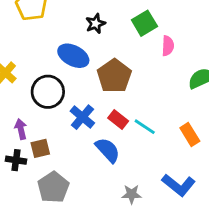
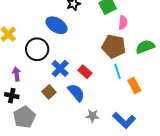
brown pentagon: (114, 76) -> (114, 46), moved, turned -30
cyan line: (145, 127) -> (117, 71), moved, turned 35
brown square: (40, 148) -> (49, 92), moved, turned -32
gray pentagon: (53, 187) -> (24, 117), moved
gray star: (132, 194) -> (92, 116), moved

